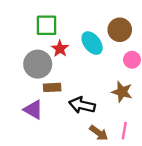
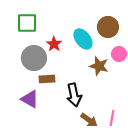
green square: (47, 25) -> (27, 23), moved
brown star: (122, 92) -> (99, 66), moved
black arrow: (82, 105) -> (74, 95), turned -115

